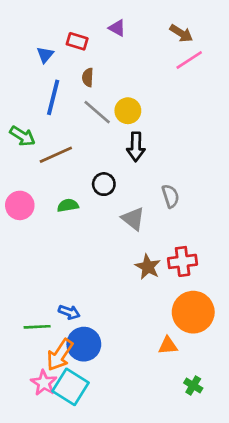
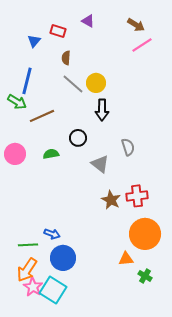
blue line: (53, 97) -> (27, 81), moved
orange arrow: (60, 355) -> (27, 270), moved
green cross: (193, 385) -> (145, 276), moved

